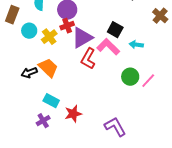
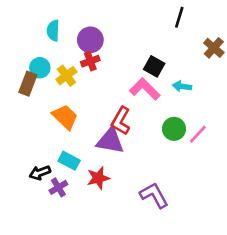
brown rectangle: (12, 15) -> (28, 84), moved
purple triangle: (82, 38) -> (110, 141), moved, turned 40
red L-shape: (88, 59) -> (121, 121), moved
black arrow: (29, 73) -> (40, 173), moved

